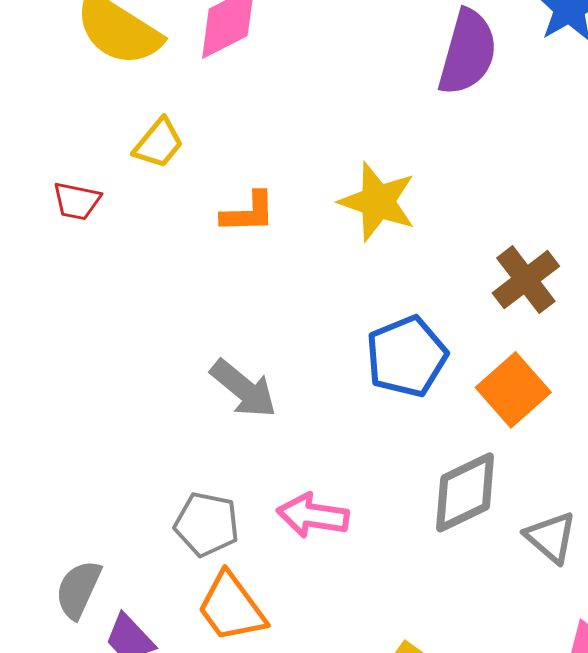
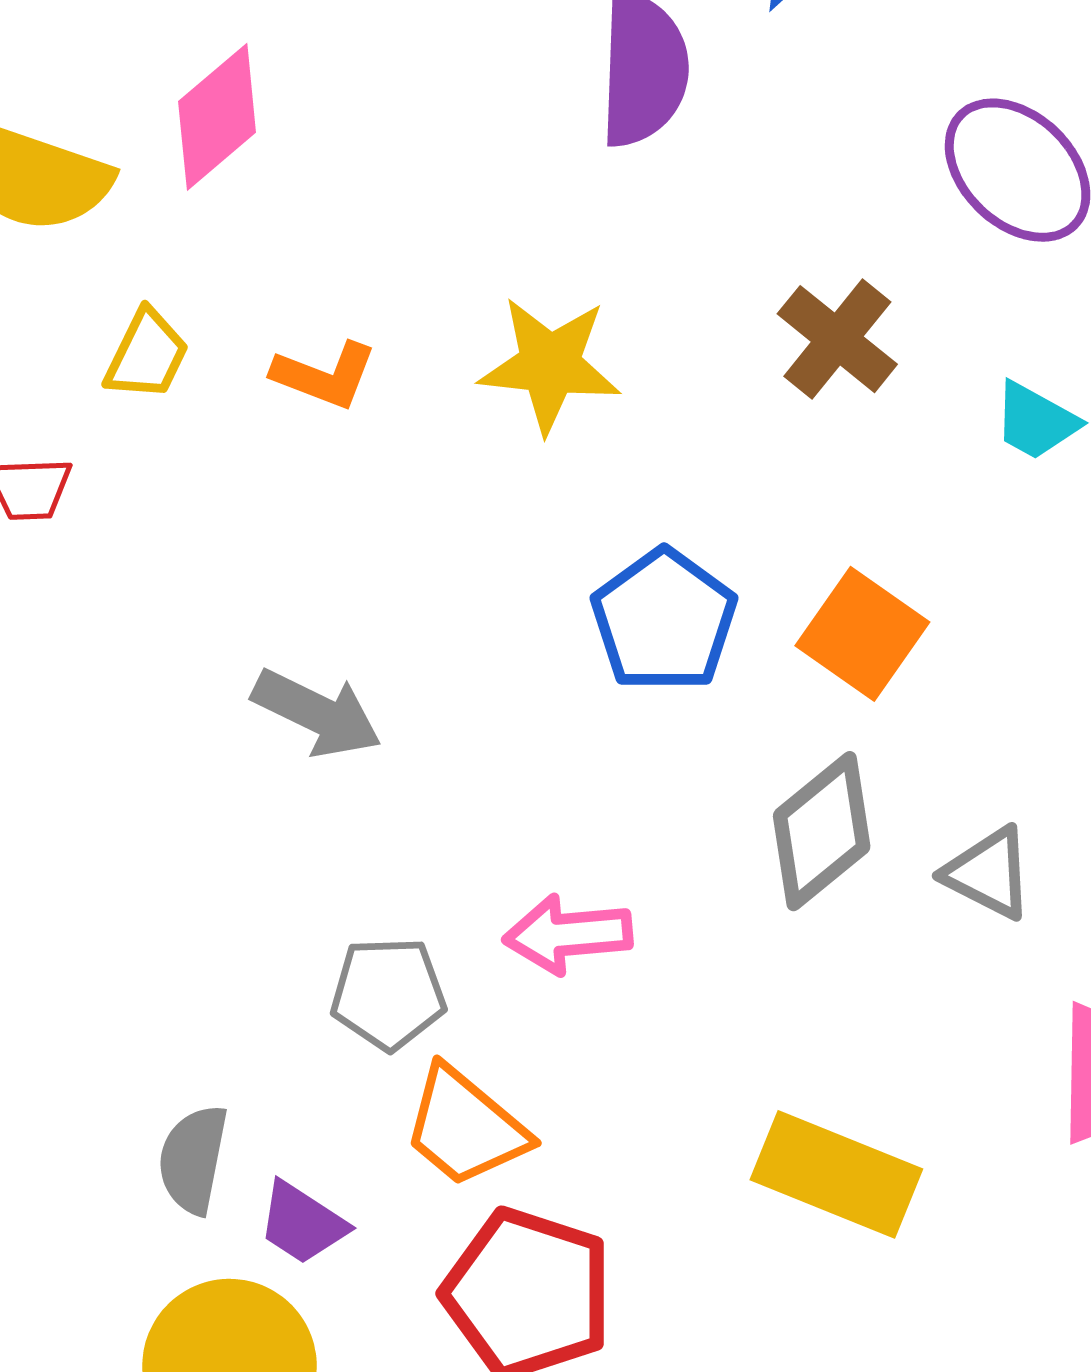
orange L-shape: (248, 213) -> (325, 375), moved, turned 36
brown cross: (526, 280) -> (837, 339), moved
gray arrow: (244, 389) -> (317, 713), moved

